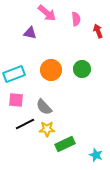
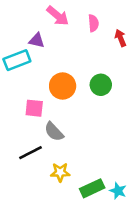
cyan rectangle: (14, 74) -> (17, 60), moved
pink square: (16, 100) -> (34, 108), moved
yellow star: (47, 129) -> (60, 172), moved
green rectangle: (65, 144) -> (92, 188), moved

